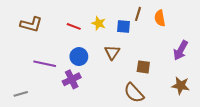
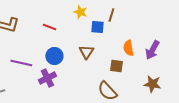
orange semicircle: (160, 18) -> (128, 48), moved
yellow star: (99, 23) -> (80, 12), moved

